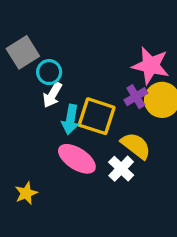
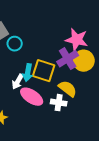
white arrow: (52, 95) -> (18, 82), moved
purple cross: (136, 97) -> (68, 59), size x1.5
white cross: (121, 169) -> (59, 103), turned -35

